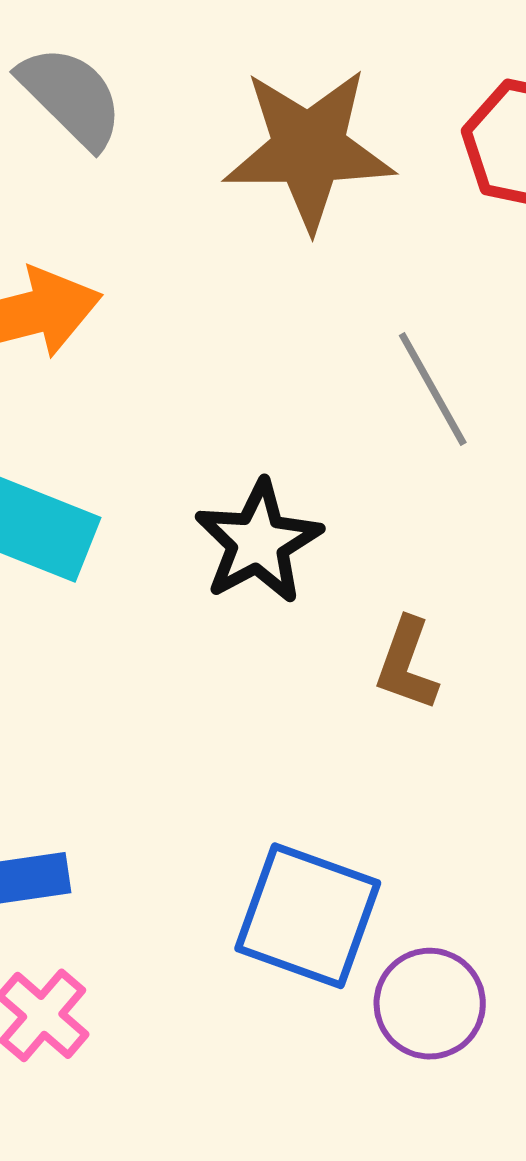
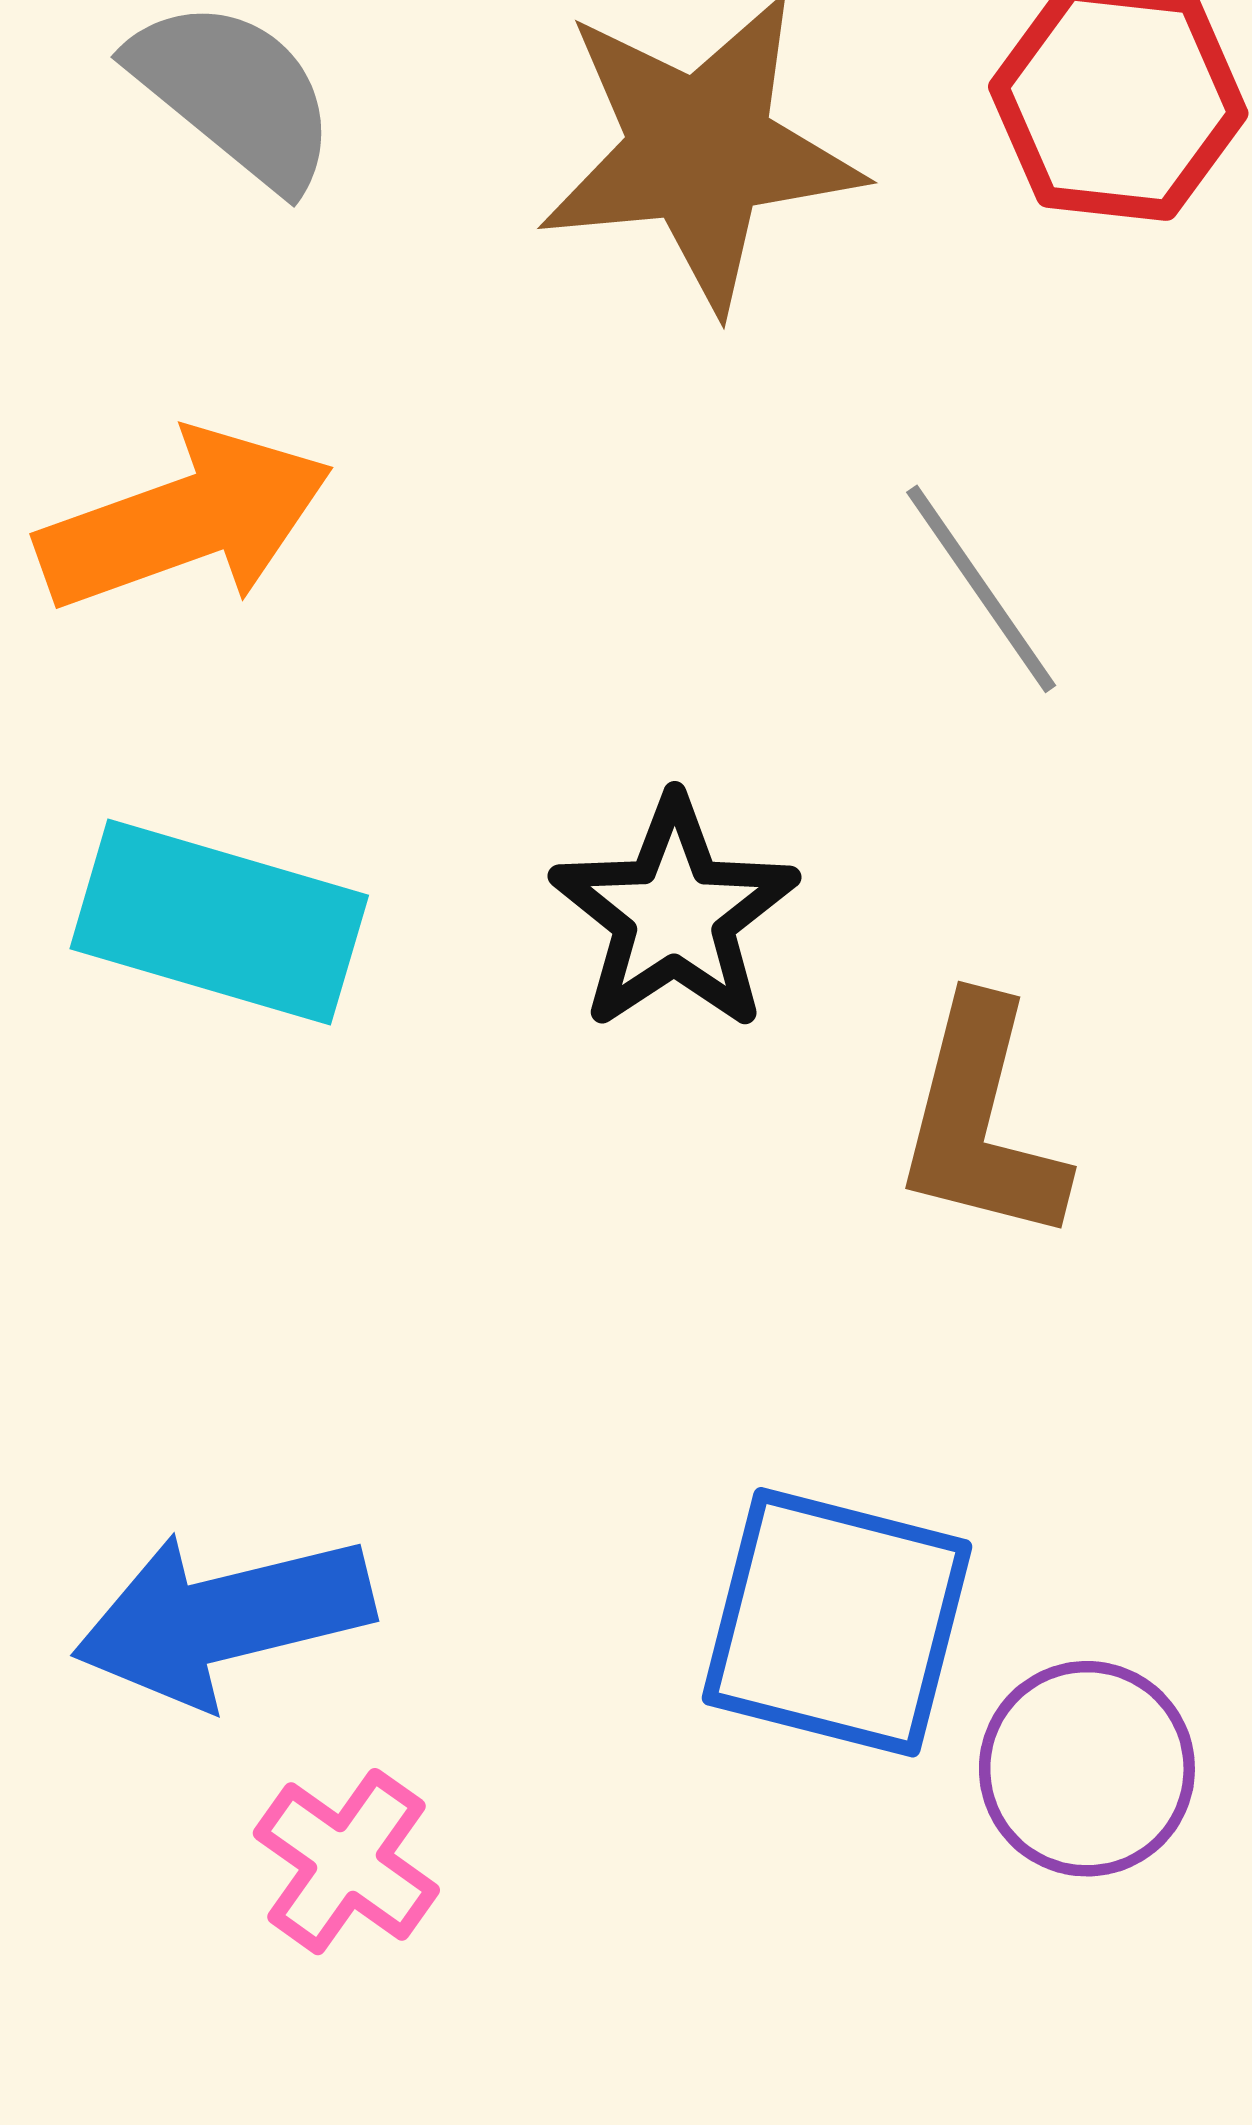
brown L-shape: (407, 664) -> (981, 1121), size x1.4

